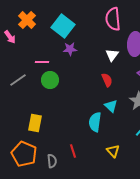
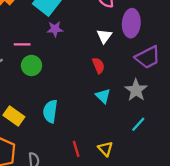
cyan semicircle: (95, 122) -> (50, 111), moved
yellow rectangle: (35, 123) -> (14, 116), turned -66
red line: (73, 151) -> (76, 149), moved

